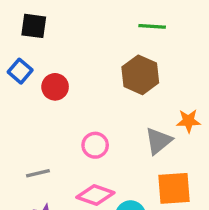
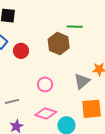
green line: (152, 26) -> (75, 27), moved
brown hexagon: (140, 75) -> (59, 44), moved

